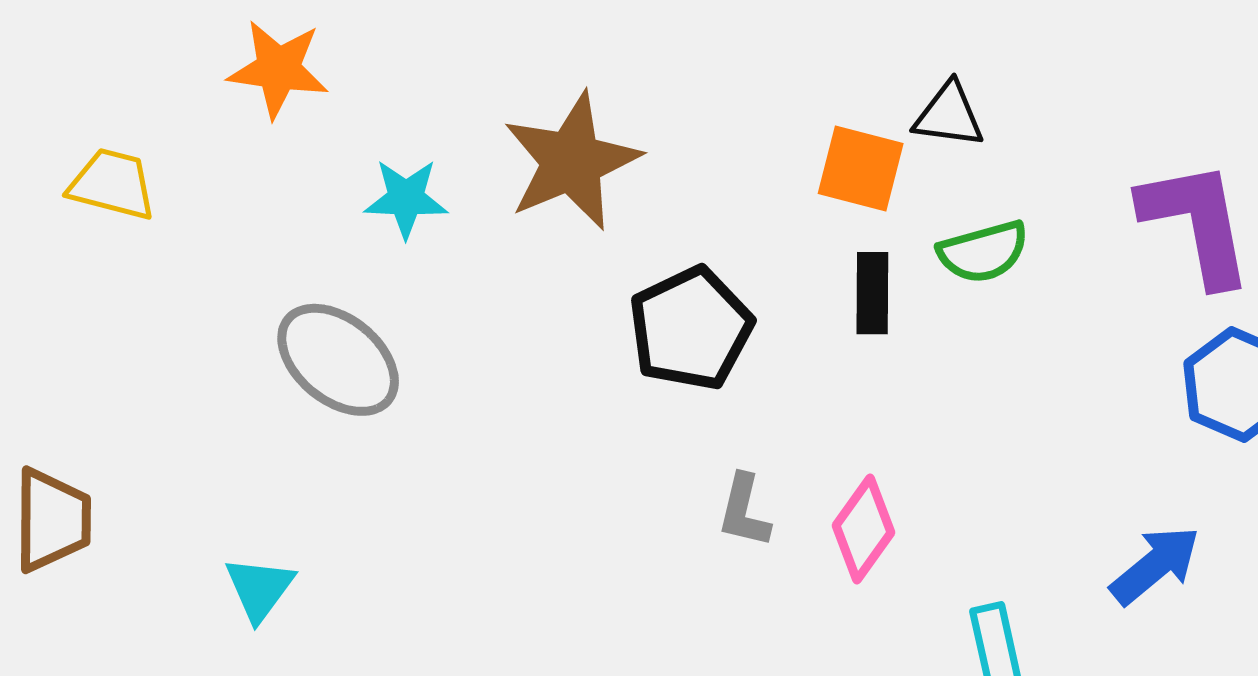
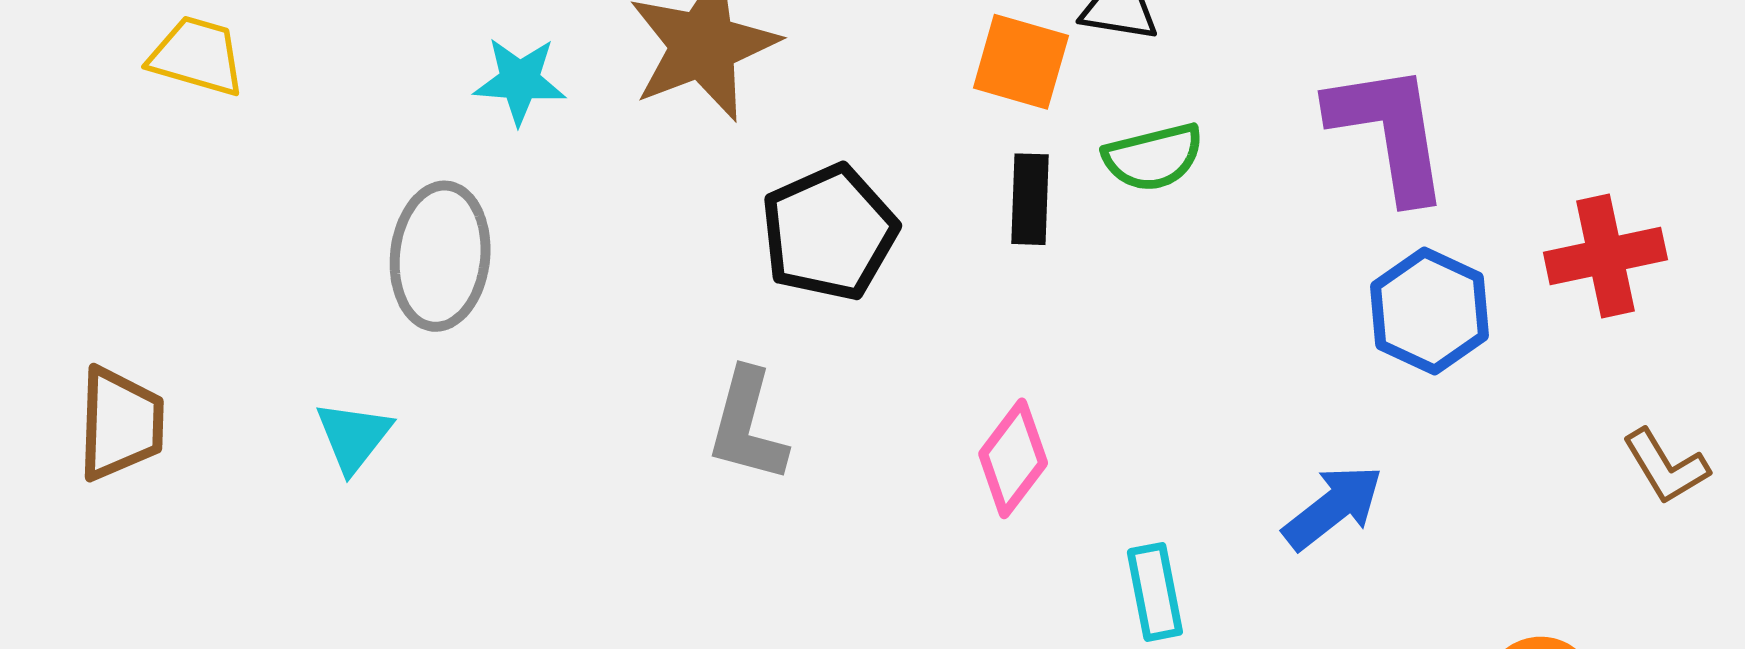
gray ellipse: (338, 360) -> (440, 256), turned 55
gray L-shape: (744, 511) -> (747, 426), moved, size x1.4
cyan triangle: (259, 589) -> (354, 437), moved

